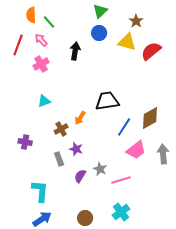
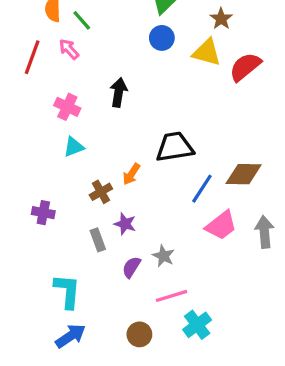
black arrow: (75, 51) -> (119, 92), moved
pink cross: (41, 64) -> (67, 107), moved, turned -35
brown diamond: (150, 118) -> (244, 174), turned 30
pink line: (121, 180) -> (171, 296), moved

